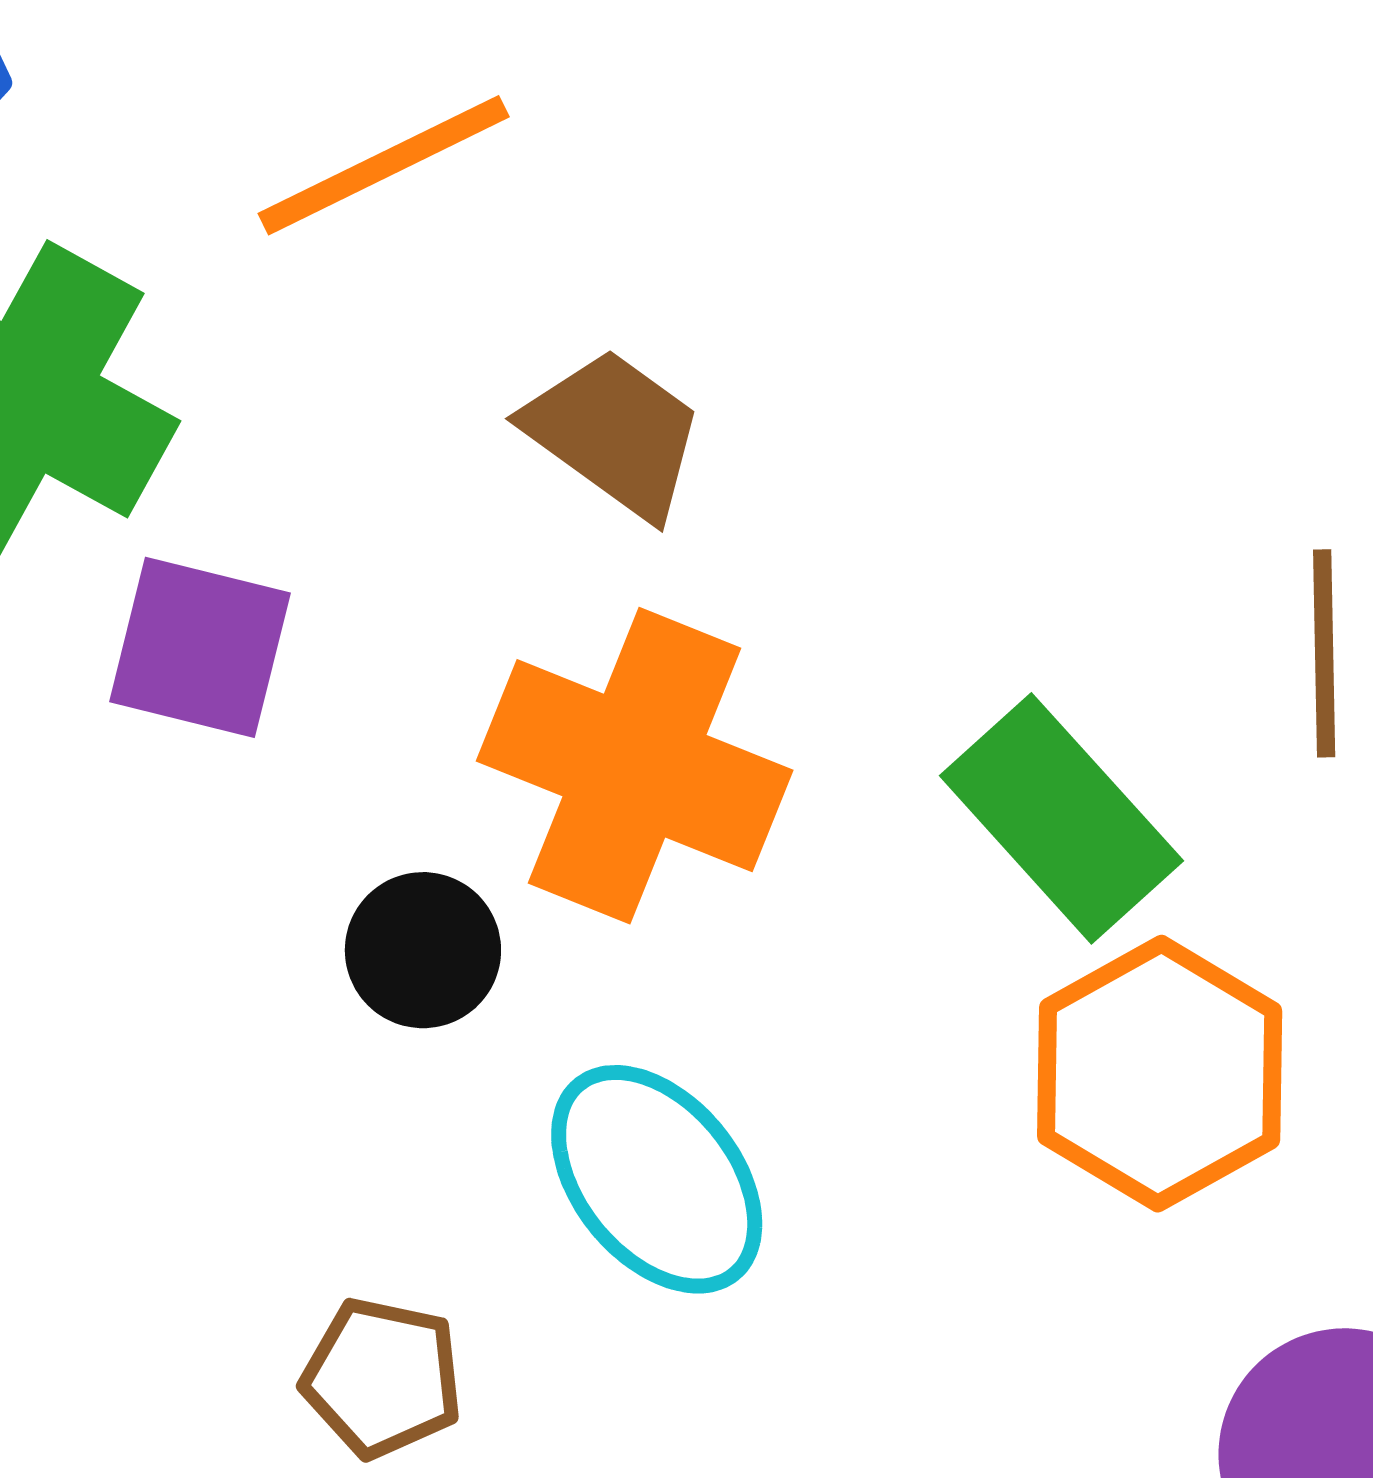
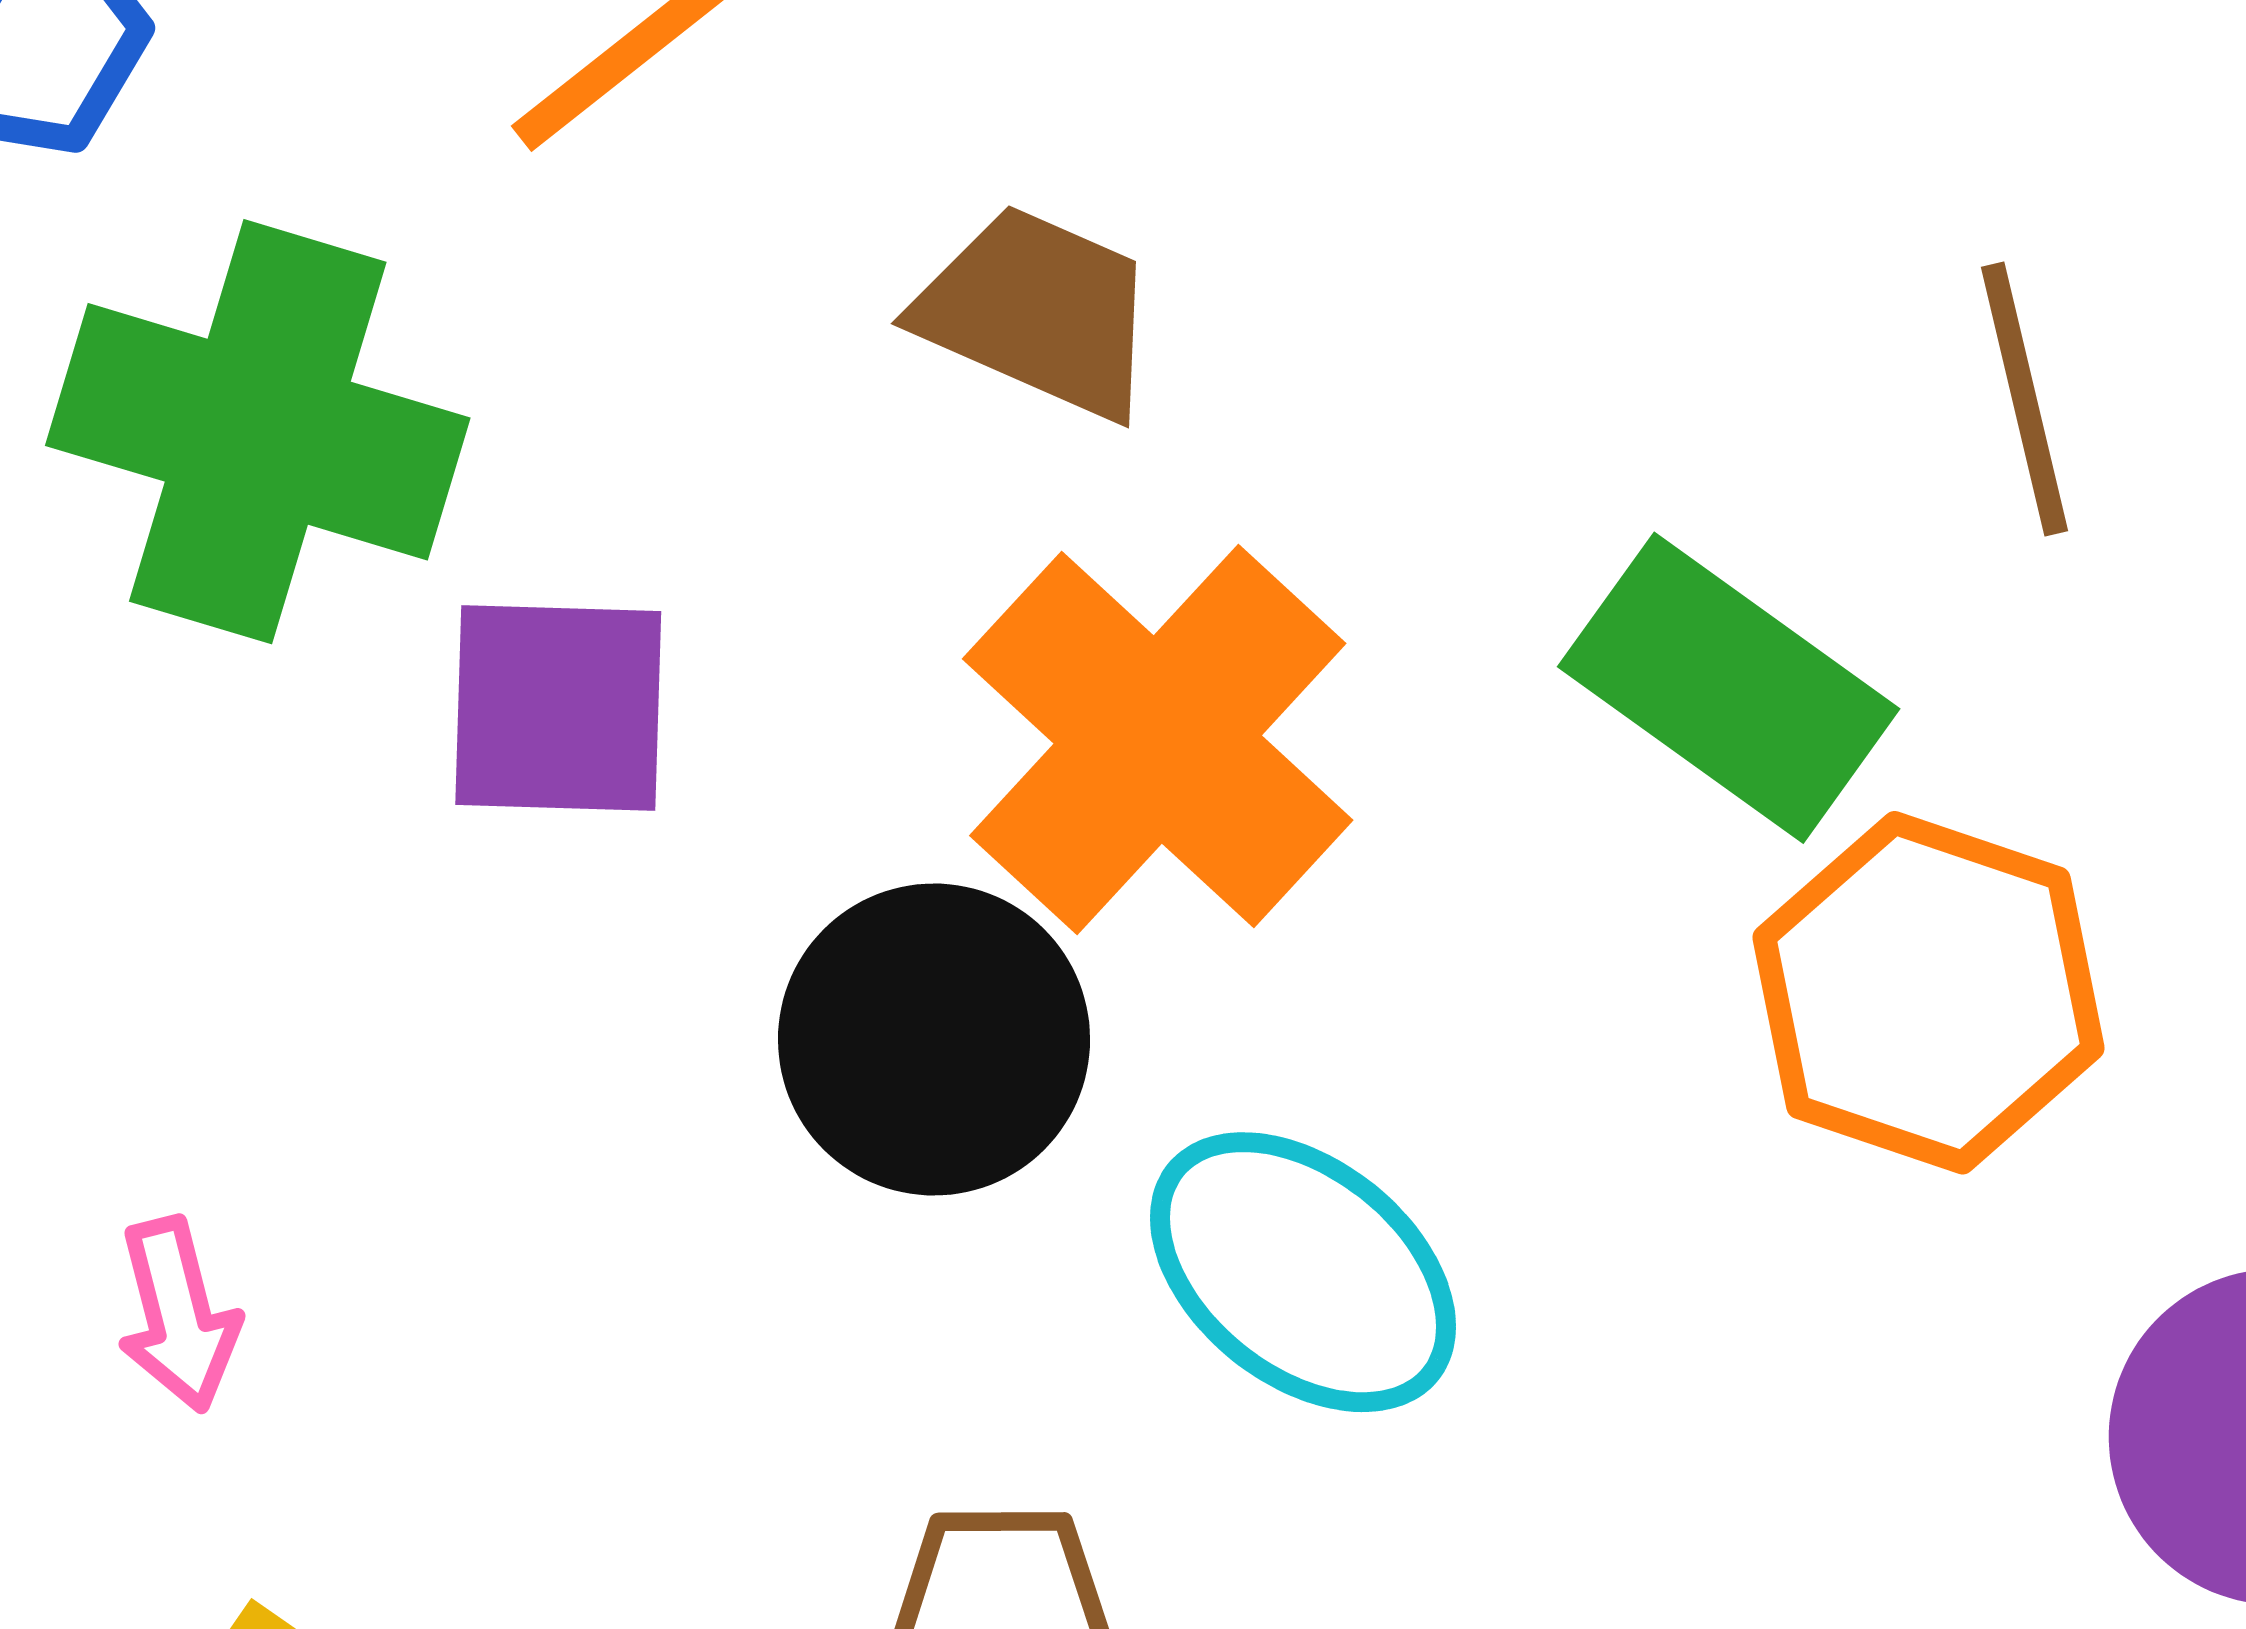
orange cross: (635, 766) -> (1158, 739), turned 33
black circle: (423, 950) -> (934, 1039), size x1.5

